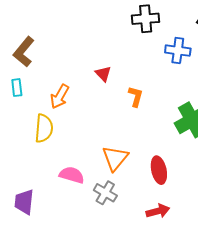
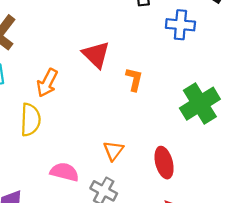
red triangle: (103, 74) -> (96, 55), size x1.5
orange triangle: (115, 158) -> (113, 151), size x0.7

